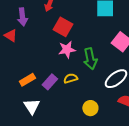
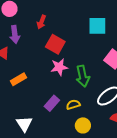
yellow semicircle: (71, 78) -> (73, 105), moved
orange rectangle: (27, 80) -> (19, 79), moved
purple rectangle: (50, 82) -> (52, 103), moved

